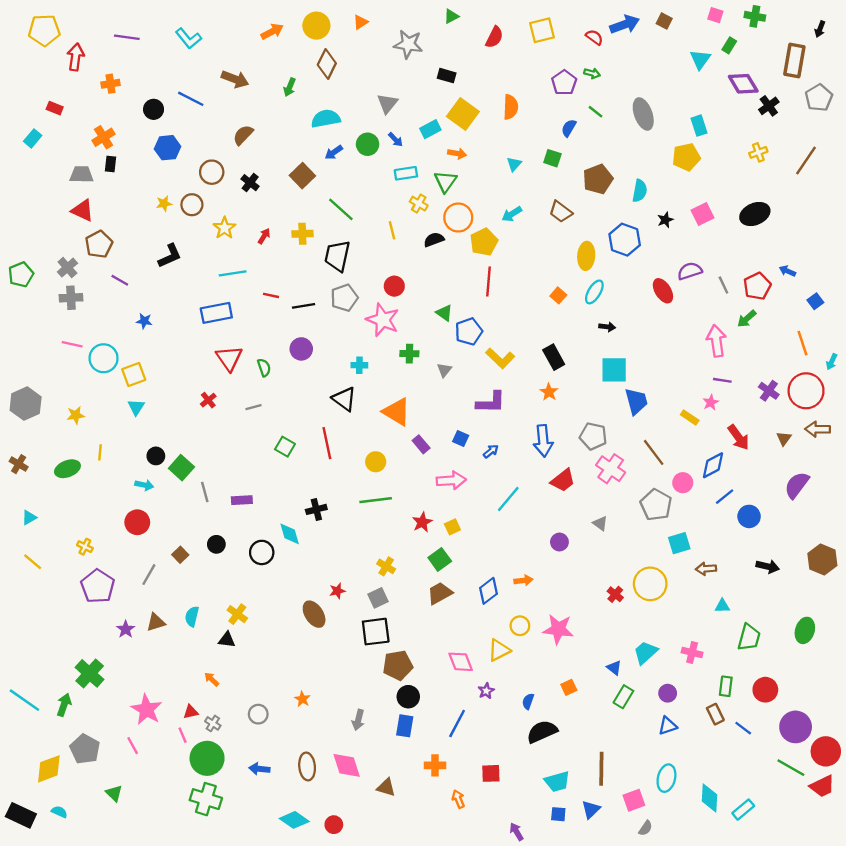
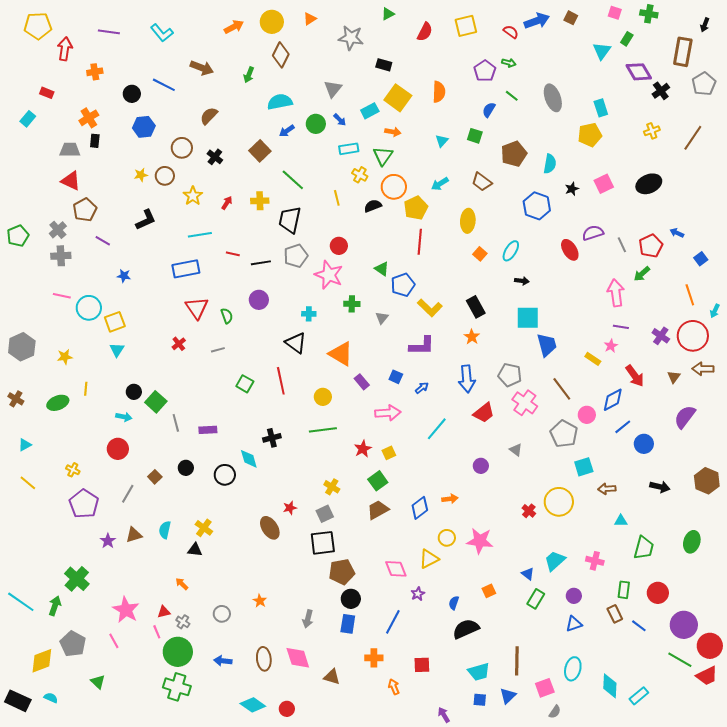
yellow ellipse: (586, 256) -> (468, 221), moved

